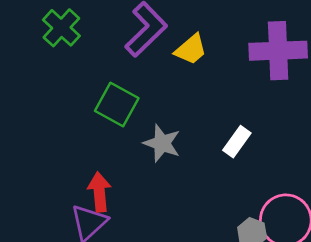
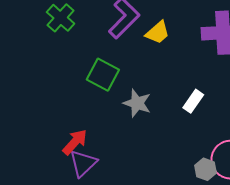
red arrow: (99, 192) -> (75, 142), moved, turned 48

